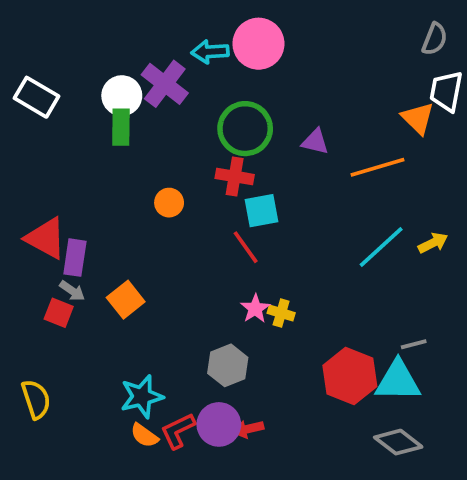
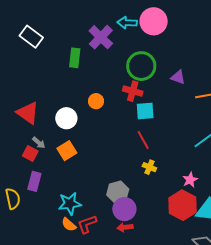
white circle: (122, 96) -> (66, 118), moved
red line: (246, 247) -> (143, 140), moved
purple rectangle: (75, 258) -> (34, 181), moved
pink star: (255, 309) -> (190, 180), moved
purple circle: (219, 424) -> (124, 209), moved

